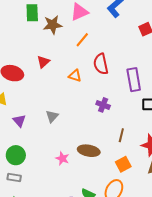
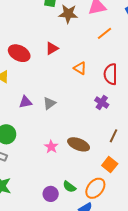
orange line: (82, 40) -> (105, 33), moved
red semicircle: (101, 64) -> (111, 74), moved
purple triangle: (19, 121) -> (25, 102), moved, turned 48
orange square: (123, 164) -> (110, 165), turned -35

